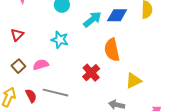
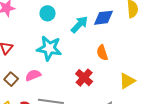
cyan star: (60, 40) -> (49, 48), size x1.4
orange semicircle: (112, 50) -> (102, 53), size x0.7

